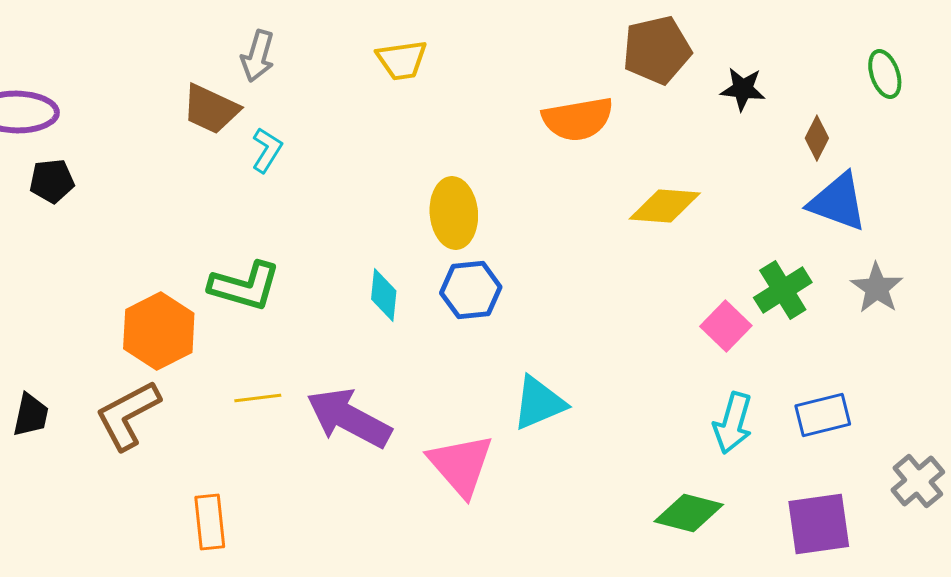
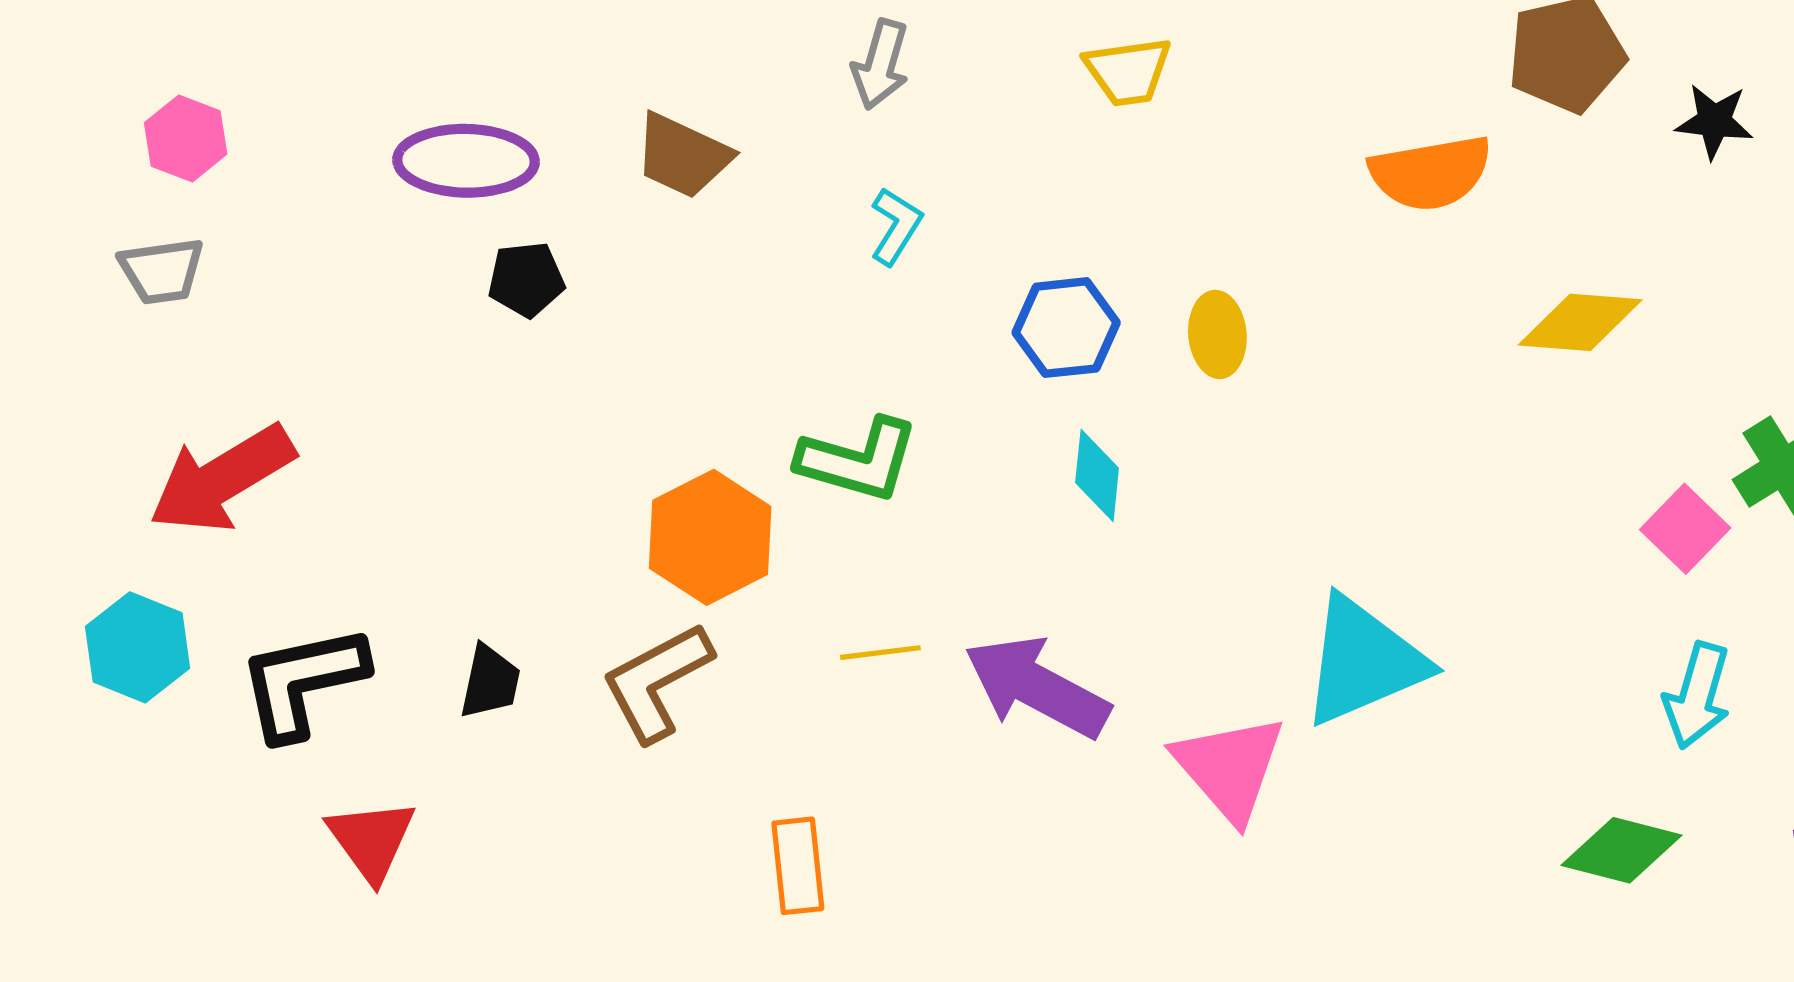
brown trapezoid: (211, 109) -> (683, 156), moved
yellow ellipse: (454, 213) -> (1217, 334), size x0.7
blue hexagon: (471, 290) -> (1066, 328), moved
cyan triangle: (539, 403) -> (1364, 661), size x1.4

